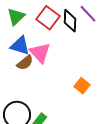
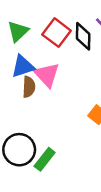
blue triangle: (20, 46) -> (23, 66), turned -35
brown semicircle: (25, 63) -> (29, 87), turned -48

